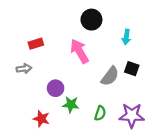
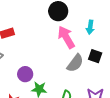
pink arrow: (79, 51) -> (66, 37), moved

